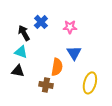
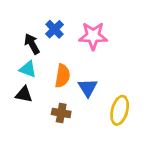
pink star: (70, 27) -> (93, 36), size x1.5
blue triangle: (74, 53) -> (88, 88), moved
orange semicircle: (57, 67) -> (62, 76), moved

